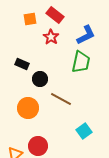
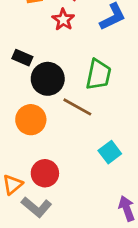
green trapezoid: (81, 62) -> (98, 75), moved
black circle: (40, 79) -> (48, 79), size x1.5

